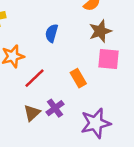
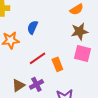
blue semicircle: (52, 33) -> (33, 27), moved
red line: (35, 78) -> (37, 58), moved

